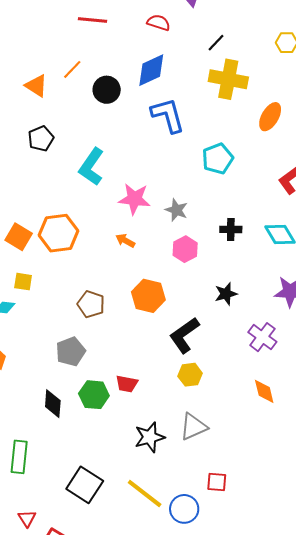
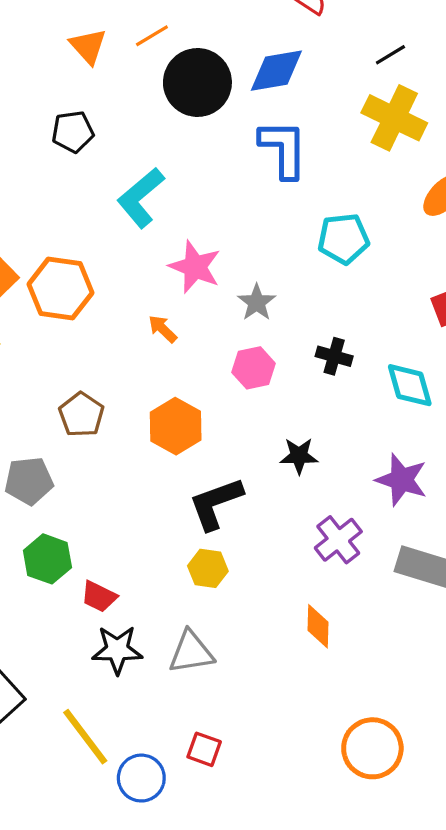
black circle: (107, 90) -> (197, 82), size x1.5
red trapezoid: (127, 384) -> (99, 596), moved

